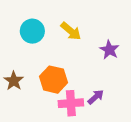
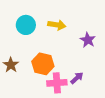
yellow arrow: (71, 31) -> (57, 25), turned -30

